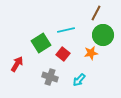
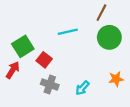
green square: (41, 43) -> (23, 46), moved
orange star: (91, 53) -> (116, 79), moved
red square: (63, 54) -> (44, 60), moved

